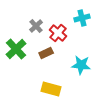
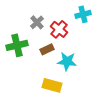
green cross: (16, 49) -> (17, 45), turned 30
cyan star: (81, 65) -> (67, 61), moved

